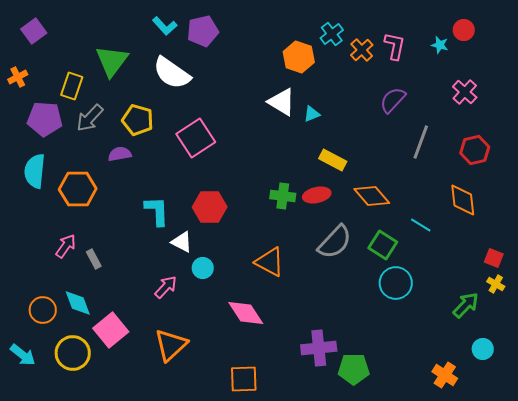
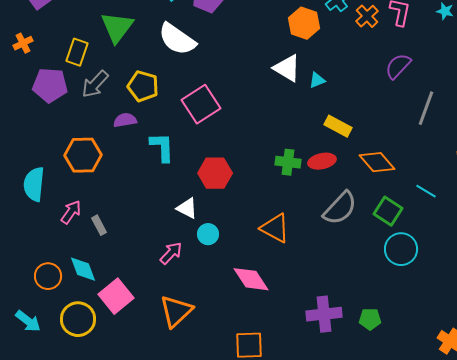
cyan semicircle: (35, 171) -> (34, 184), moved
cyan L-shape: (157, 211) -> (162, 147), moved
green pentagon: (354, 369) -> (370, 319), moved, size x0.7

